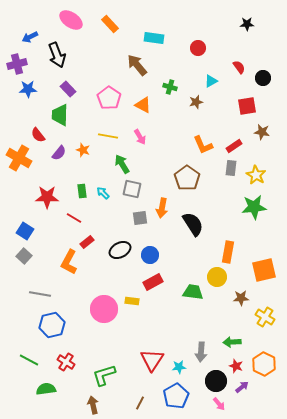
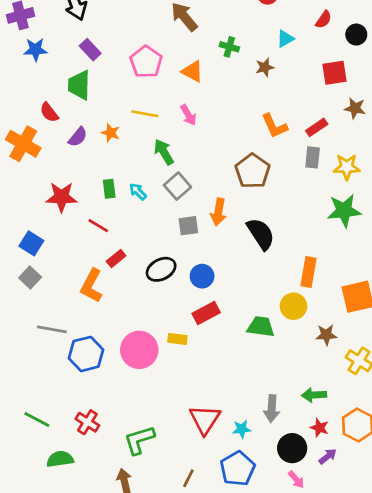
red semicircle: (239, 67) -> (324, 20), turned 72
yellow star: (256, 175) -> (347, 167), turned -30
gray square: (132, 189) -> (177, 186), turned 36
blue hexagon: (52, 325) -> (86, 354), moved

